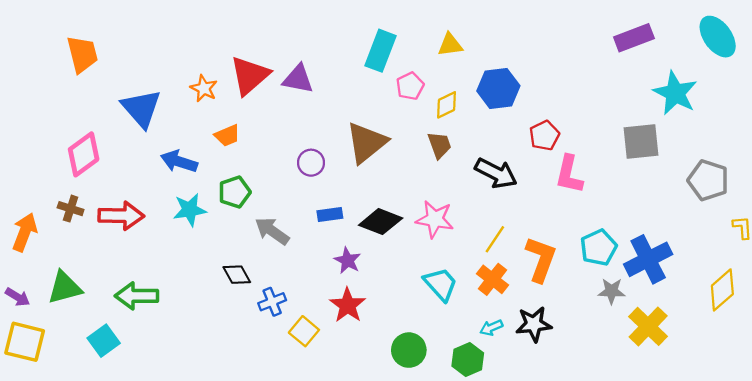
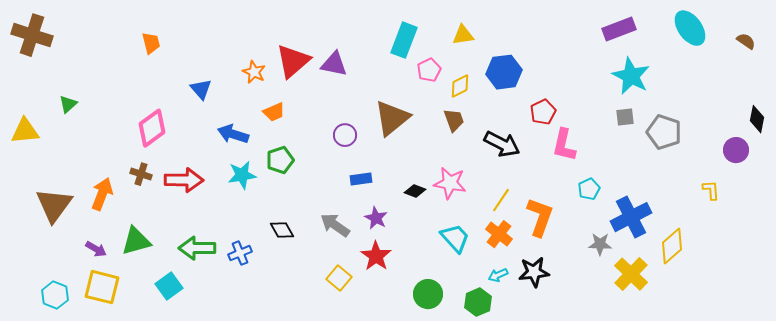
orange trapezoid: (82, 54) -> (151, 43), size x0.7
cyan star: (675, 93) -> (631, 76), moved
blue triangle: (141, 108) -> (201, 89), size x0.6
gray square: (641, 141) -> (625, 117), size x0.6
gray pentagon: (708, 180) -> (664, 132), moved
black diamond: (381, 222) -> (415, 191), moved, size x0.6
gray arrow: (272, 231) -> (335, 225), moved
cyan pentagon: (599, 248) -> (589, 189), moved, size x0.7
yellow diamond: (722, 290) -> (672, 246), moved
blue cross: (272, 302) -> (240, 253), moved

